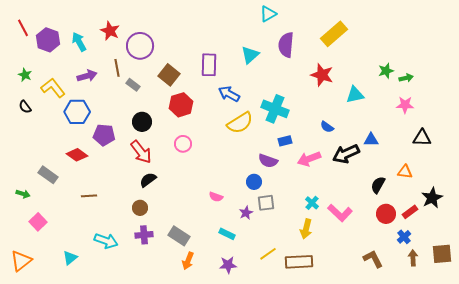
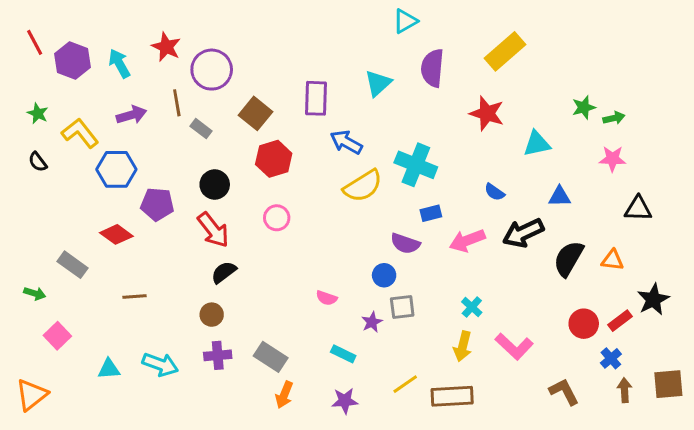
blue triangle: (371, 140) -> (559, 197), moved
black semicircle: (378, 185) -> (569, 259), moved, size x1.4
pink L-shape: (340, 213) -> (514, 346), moved
cyan triangle: (70, 258) -> (109, 369), moved, turned 35

